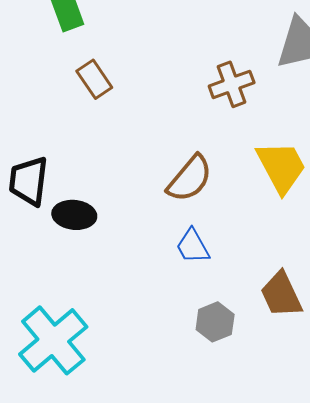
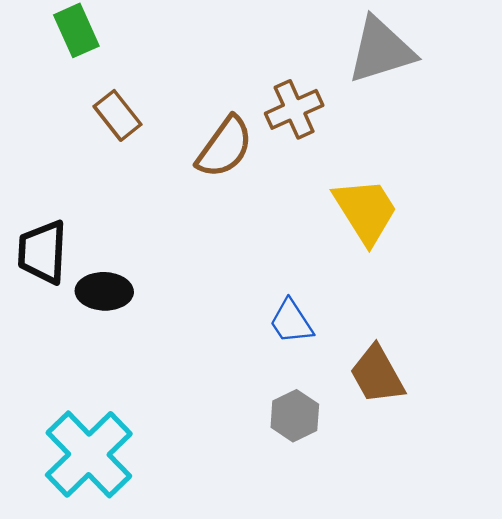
brown semicircle: (190, 179) -> (225, 147), moved
blue trapezoid: (193, 246) -> (291, 322), moved

